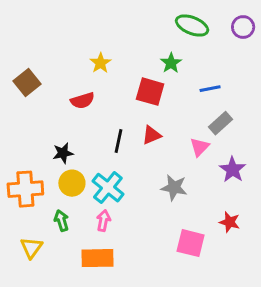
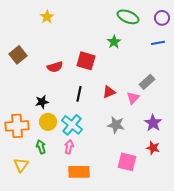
yellow star: (100, 63) -> (47, 17), moved
blue line: (210, 89) -> (158, 43), moved
red square: (150, 92) -> (86, 61), moved
red triangle: (152, 135) -> (109, 92), moved
purple star: (233, 170) -> (153, 123), moved
orange rectangle: (97, 258) -> (79, 172), moved

